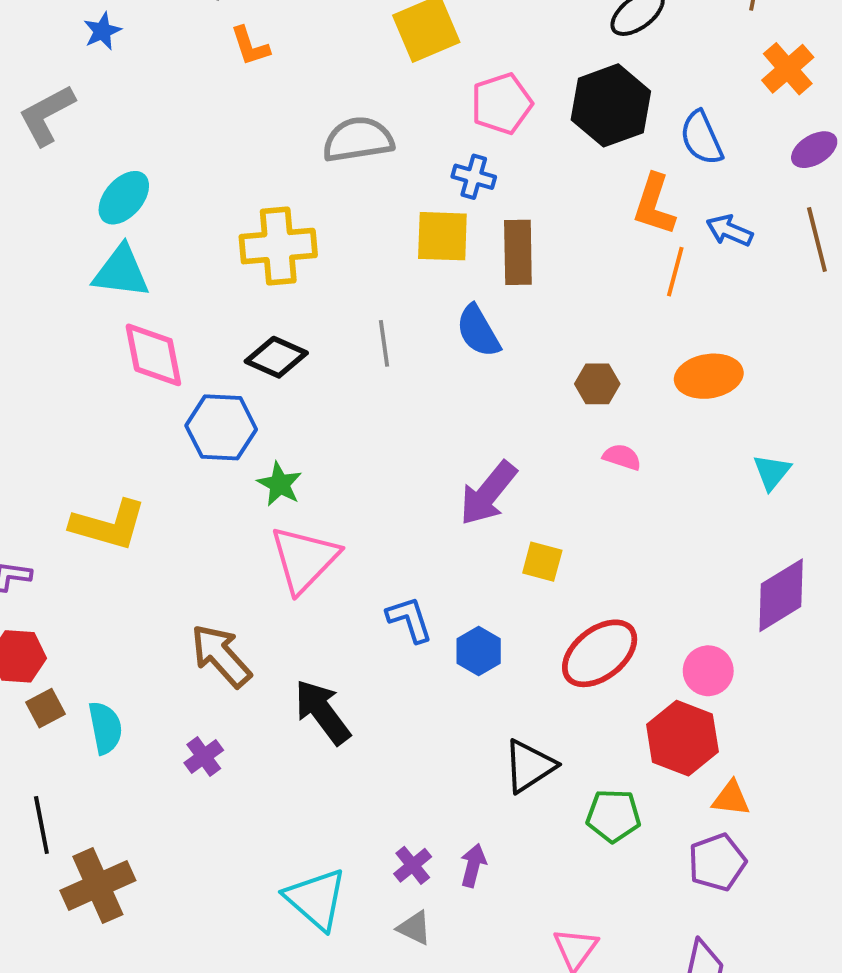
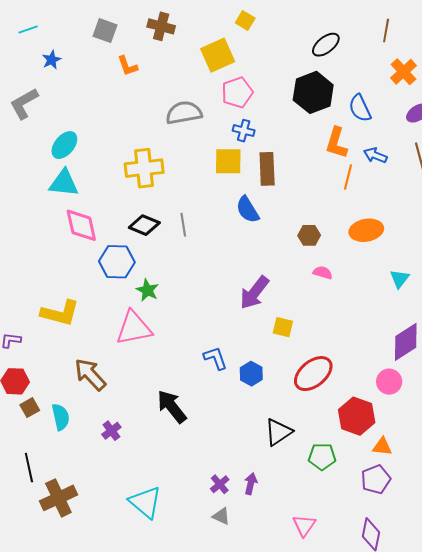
pink pentagon: (502, 104) -> (237, 92), moved
gray line: (384, 343) -> (183, 225), moved
pink triangle: (304, 559) -> (134, 328), moved, turned 36
brown arrow: (221, 656) -> (90, 374), moved
pink circle: (708, 671) -> (389, 382), moved
cyan triangle: (316, 899) -> (145, 502), moved

